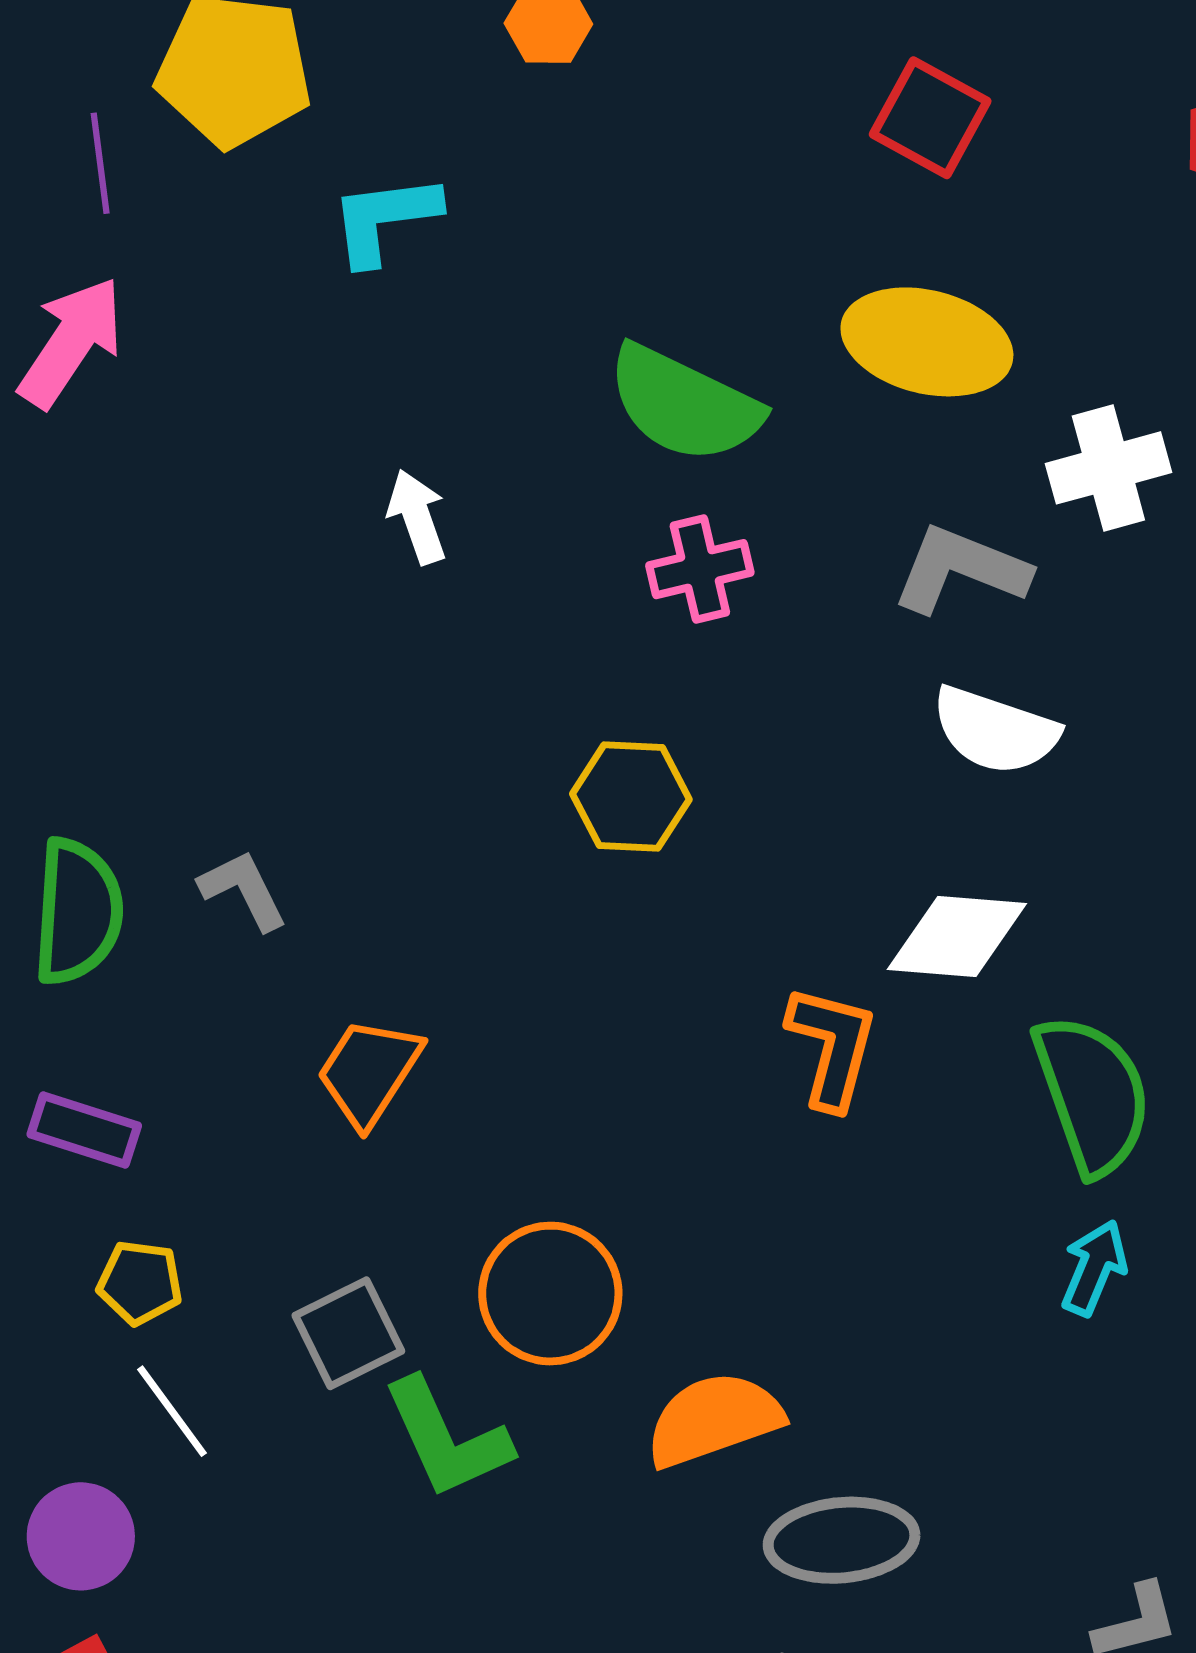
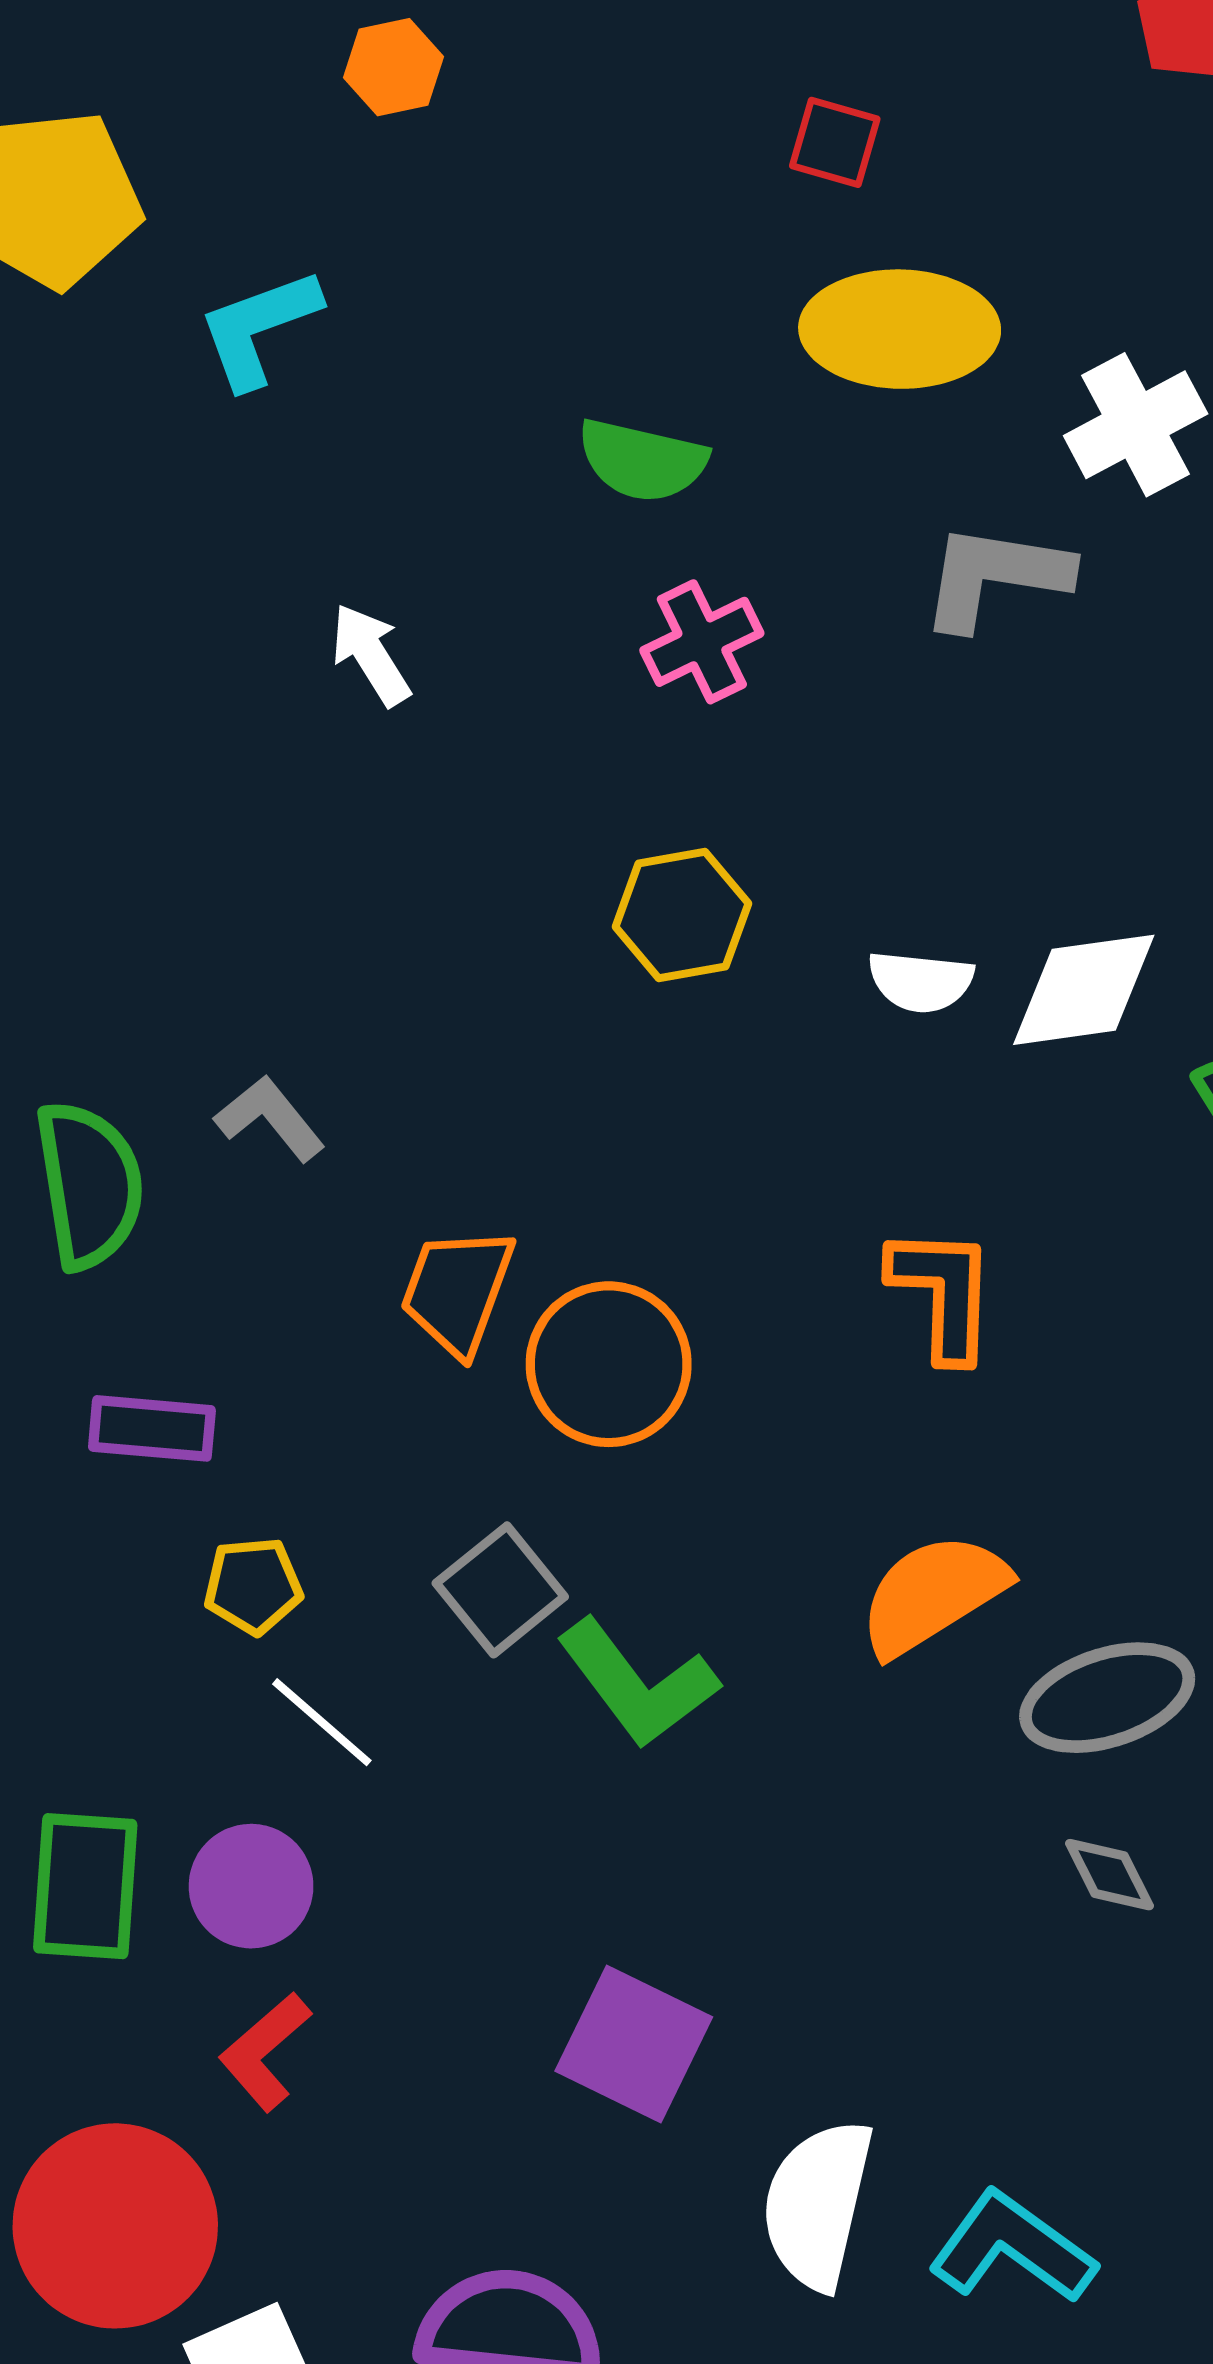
red square: (930, 118) -> (835, 142), moved, size x0.7
green semicircle: (684, 404) -> (642, 460), size x0.7
white semicircle: (995, 731) -> (921, 981), moved, size x0.7
orange L-shape: (832, 1047) -> (943, 1293), moved
orange circle: (550, 1294) -> (609, 1364), moved

